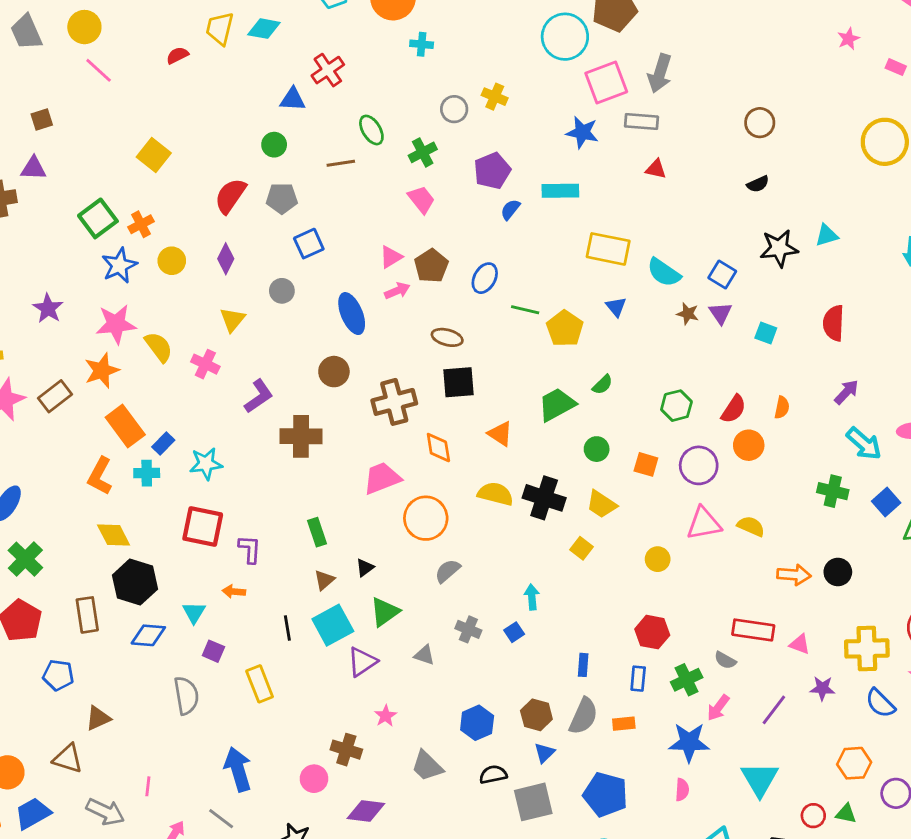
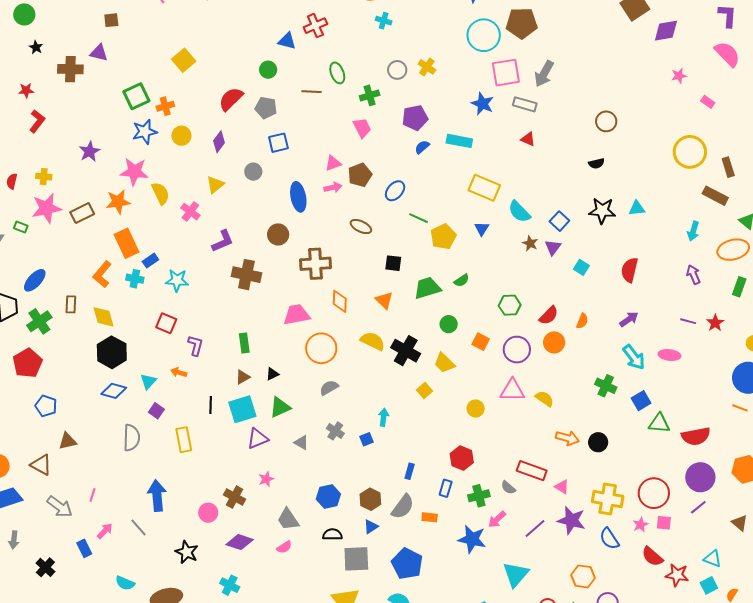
black square: (459, 382) -> (393, 263), moved, size x0.7
red square: (203, 527) -> (166, 323), size x0.7
brown rectangle: (87, 615) -> (71, 304), moved, size x0.7
purple star: (822, 688) -> (571, 520), size x1.6
pink semicircle: (682, 790) -> (284, 547), moved, turned 42

